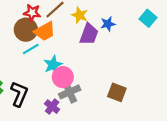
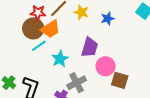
purple trapezoid: (89, 34) -> (90, 47), moved
pink circle: (63, 77) -> (106, 66), moved

